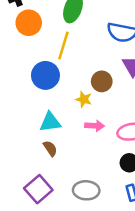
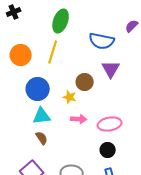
orange circle: (29, 23) -> (21, 55), moved
blue circle: (45, 75) -> (38, 89), moved

